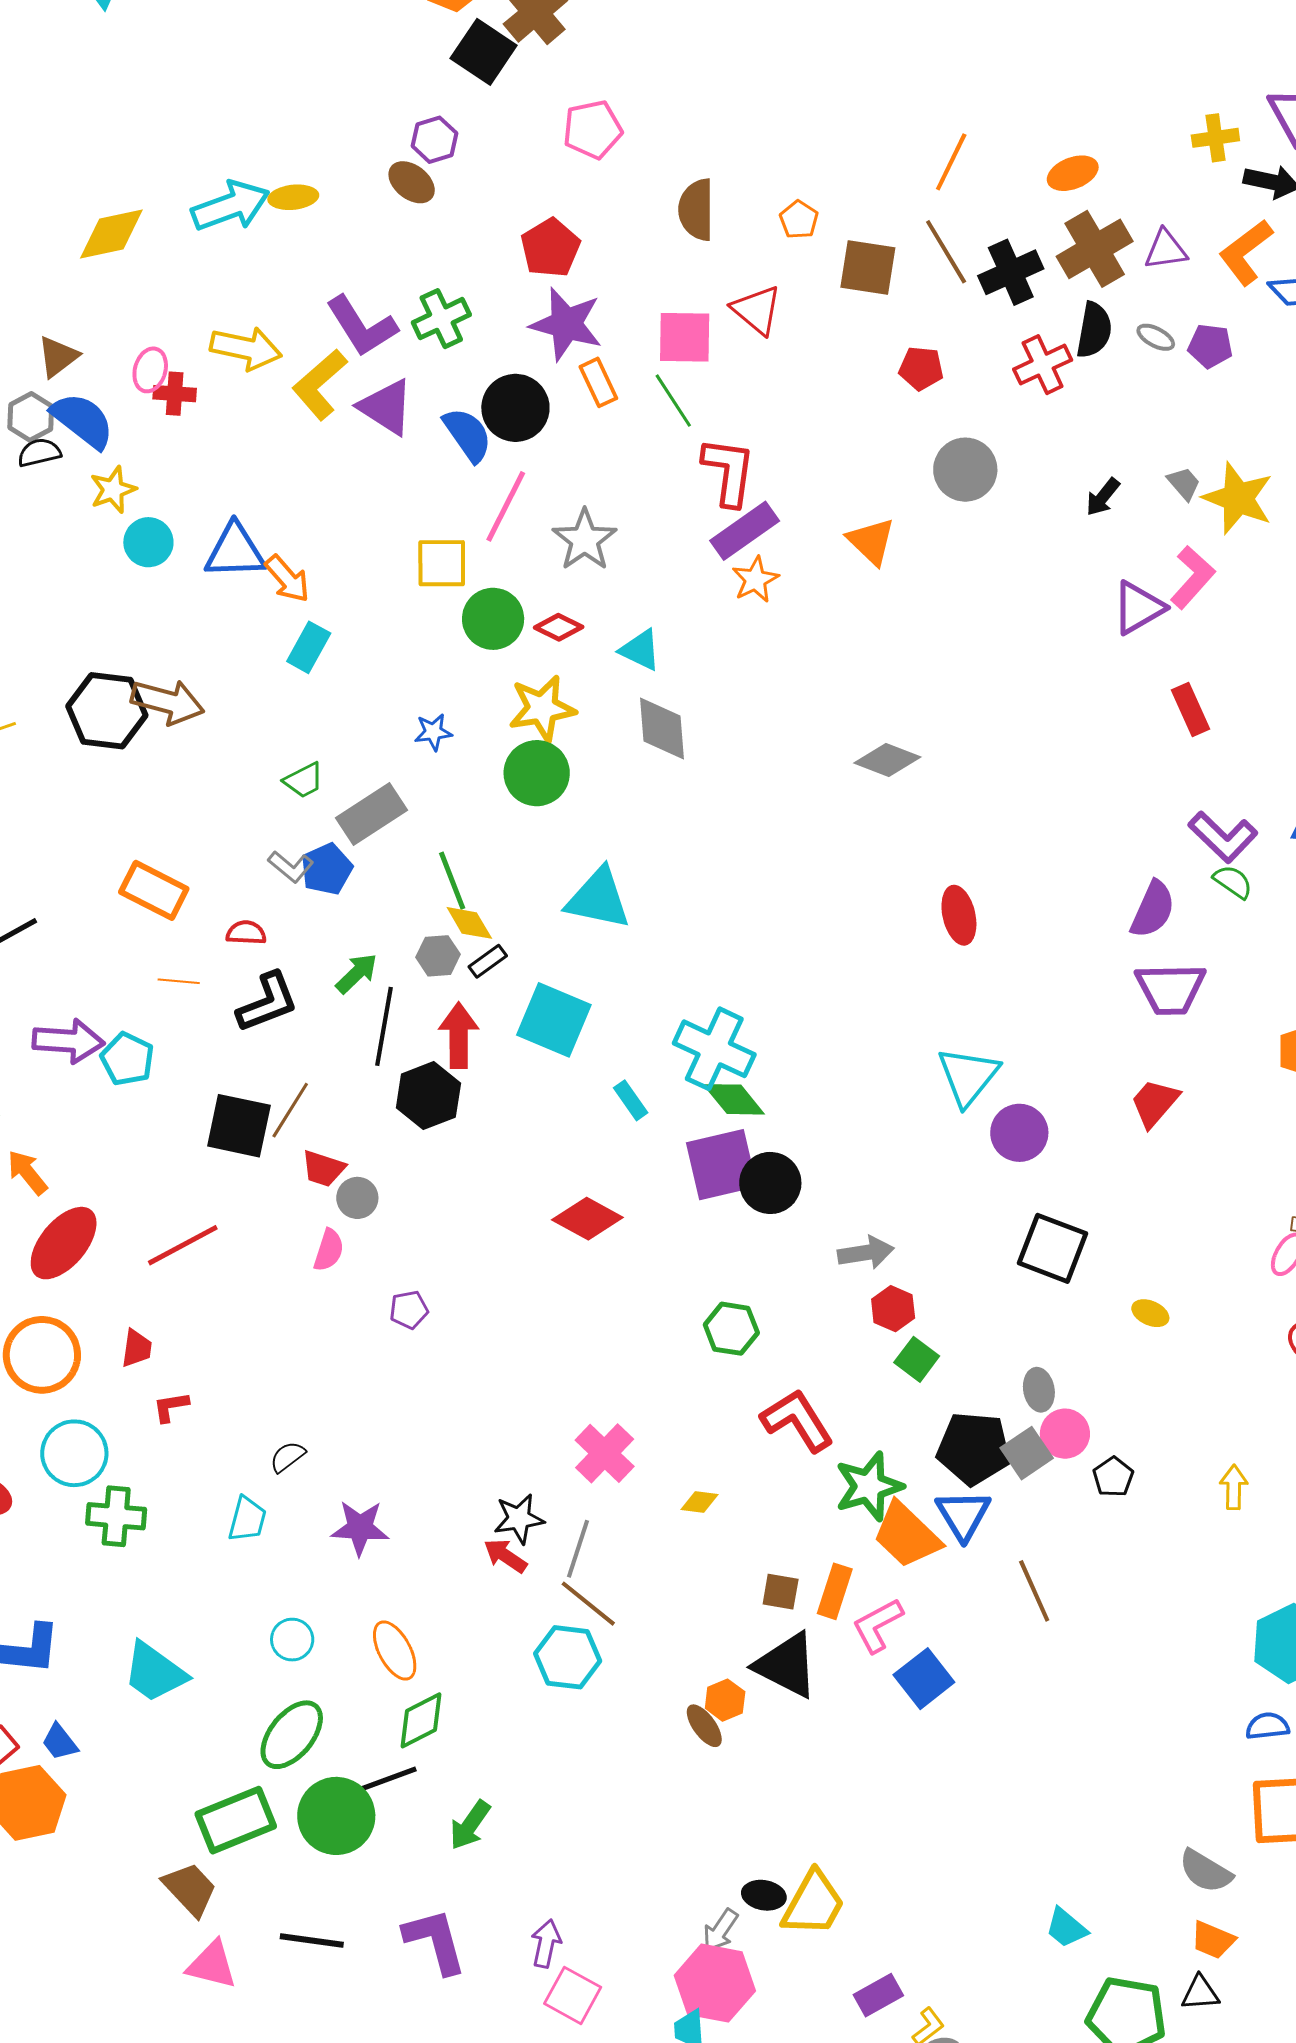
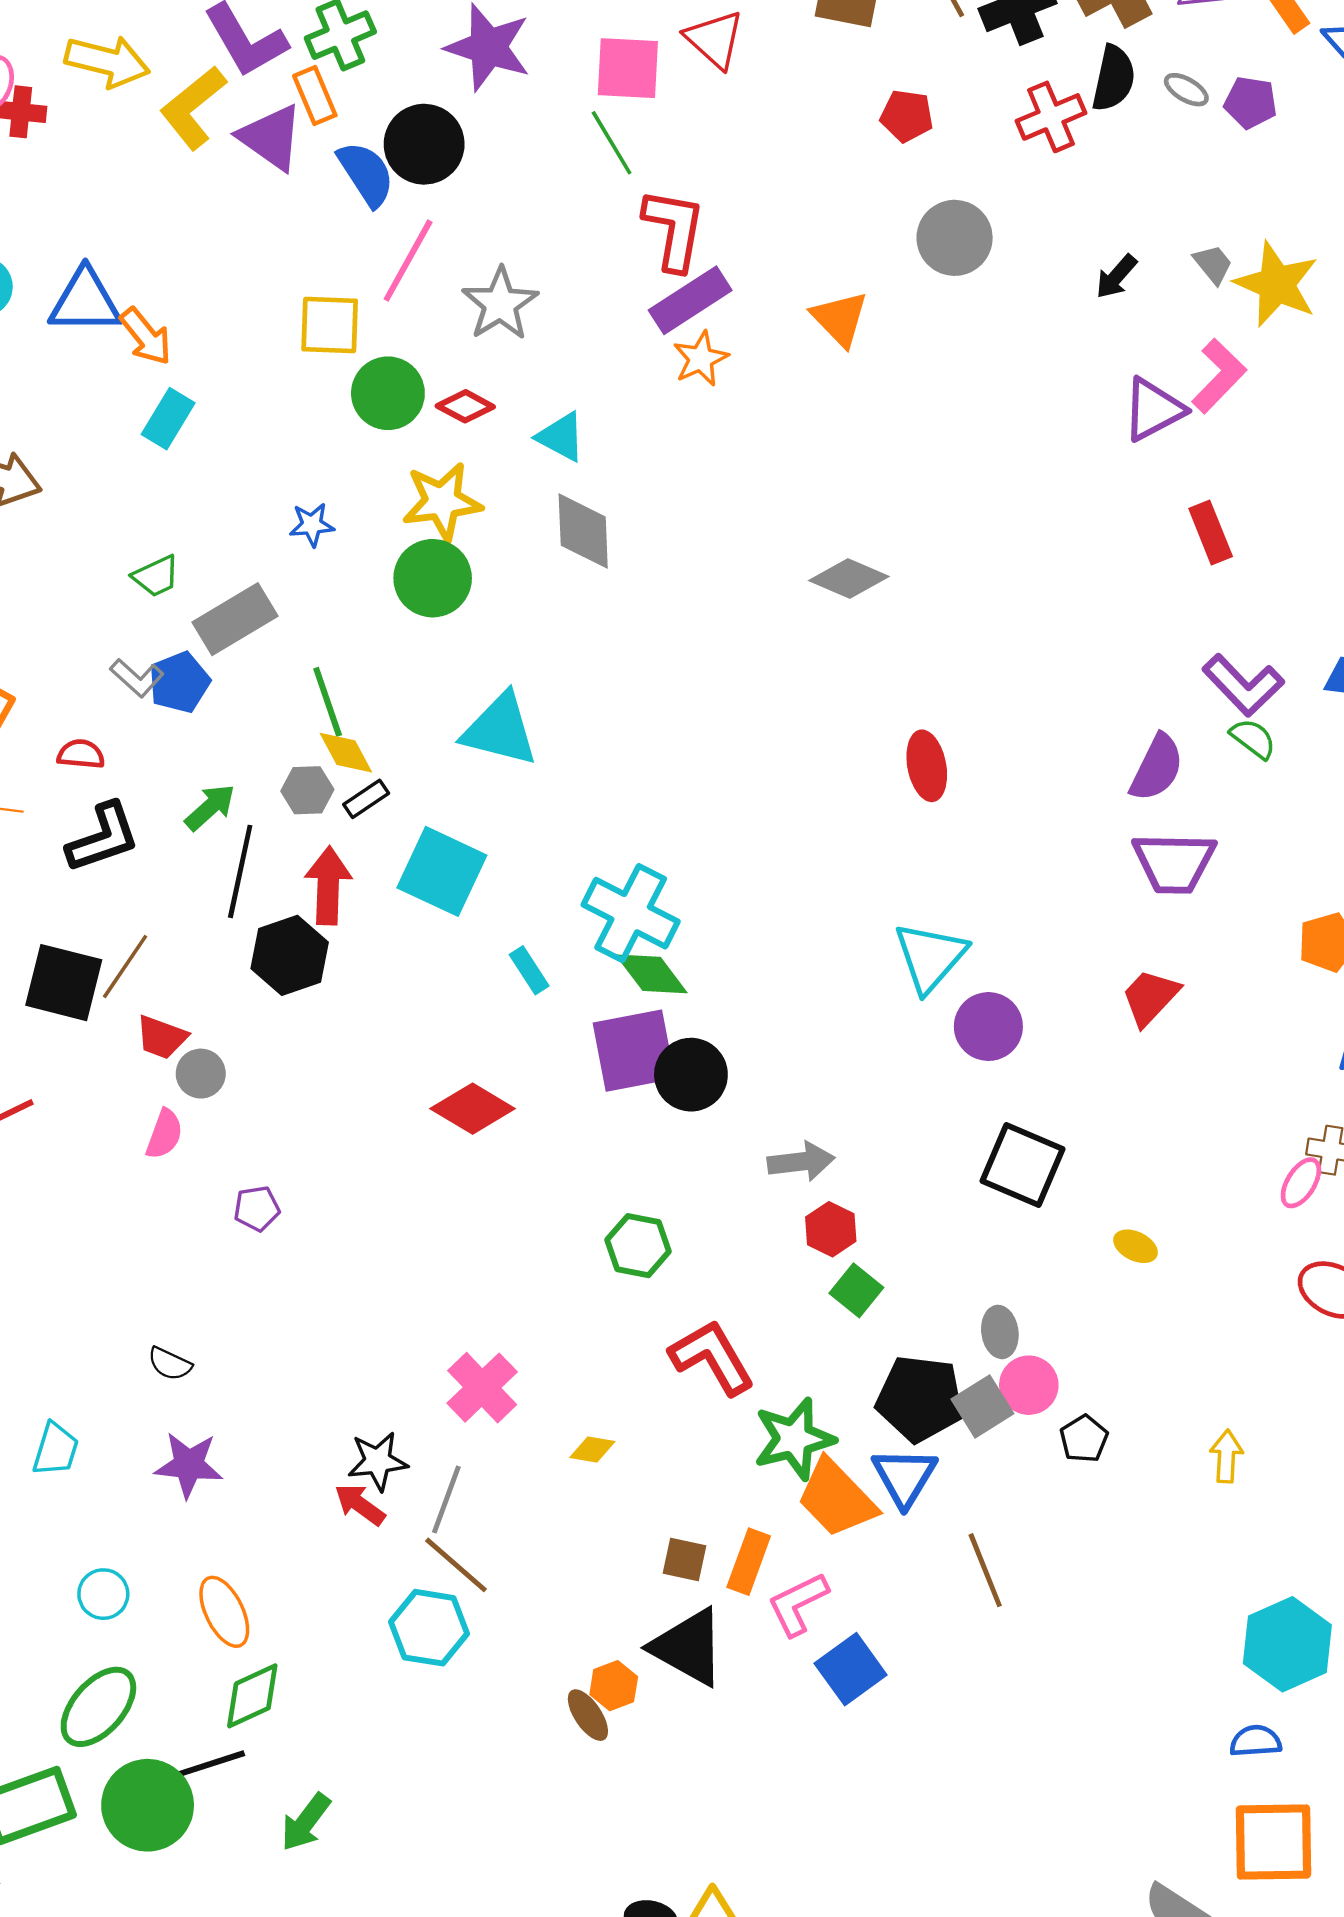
orange rectangle: (598, 382) -> (315, 96), moved
black semicircle: (288, 1457) -> (170, 1364), moved, turned -120

